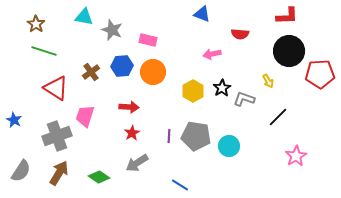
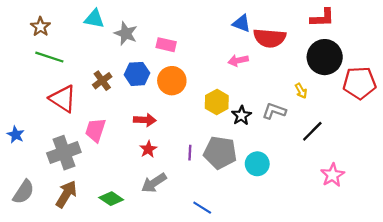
blue triangle: (202, 14) -> (242, 23), moved
red semicircle: (240, 34) -> (270, 38), size x1.6
black star: (222, 88) -> (242, 115), moved

